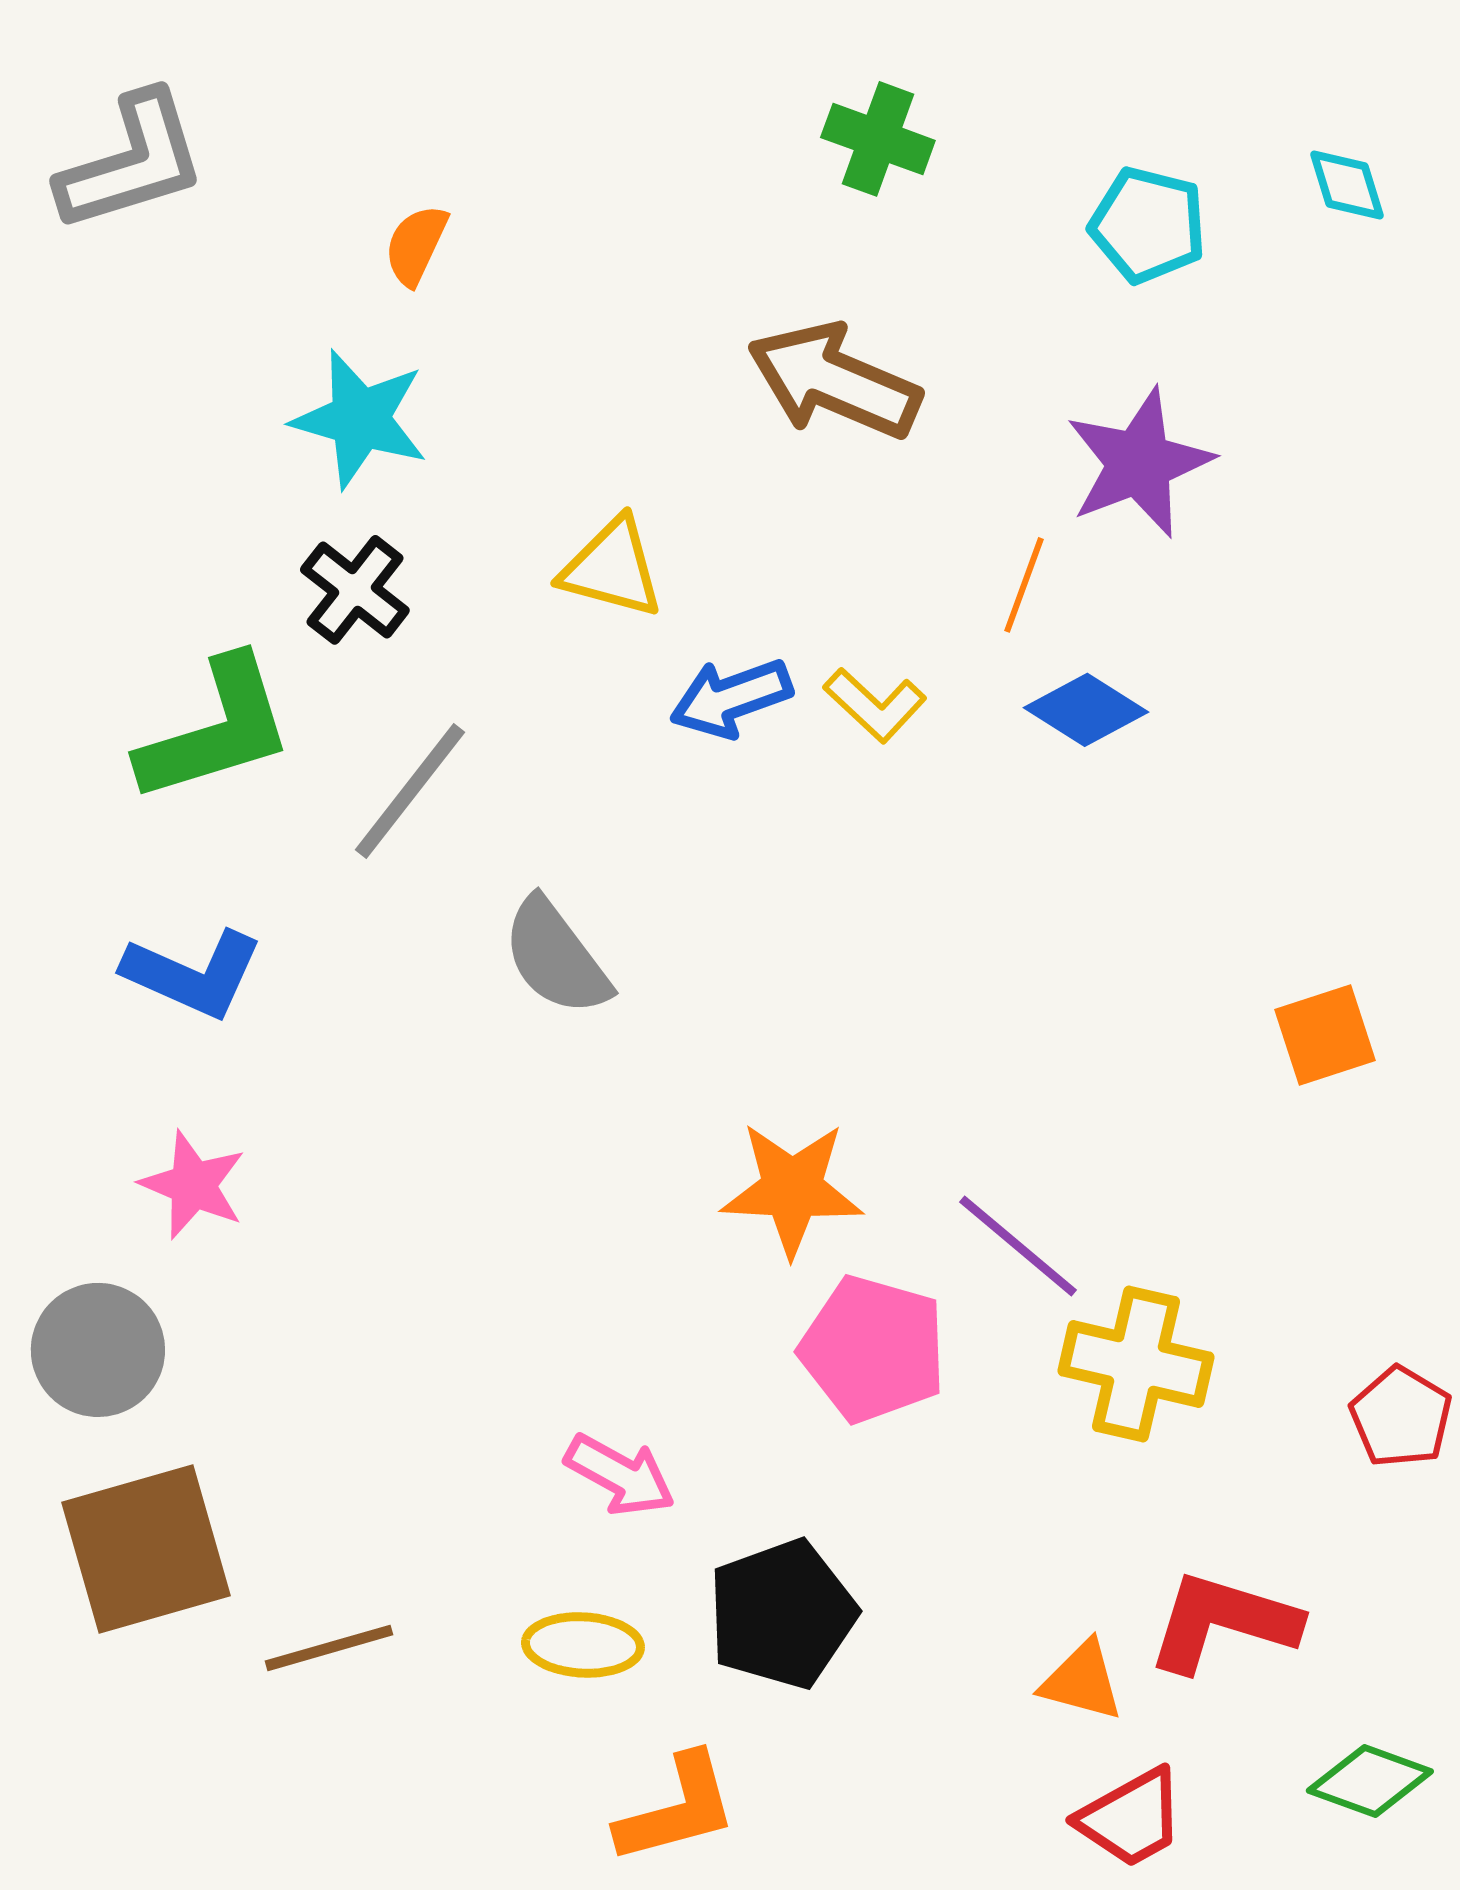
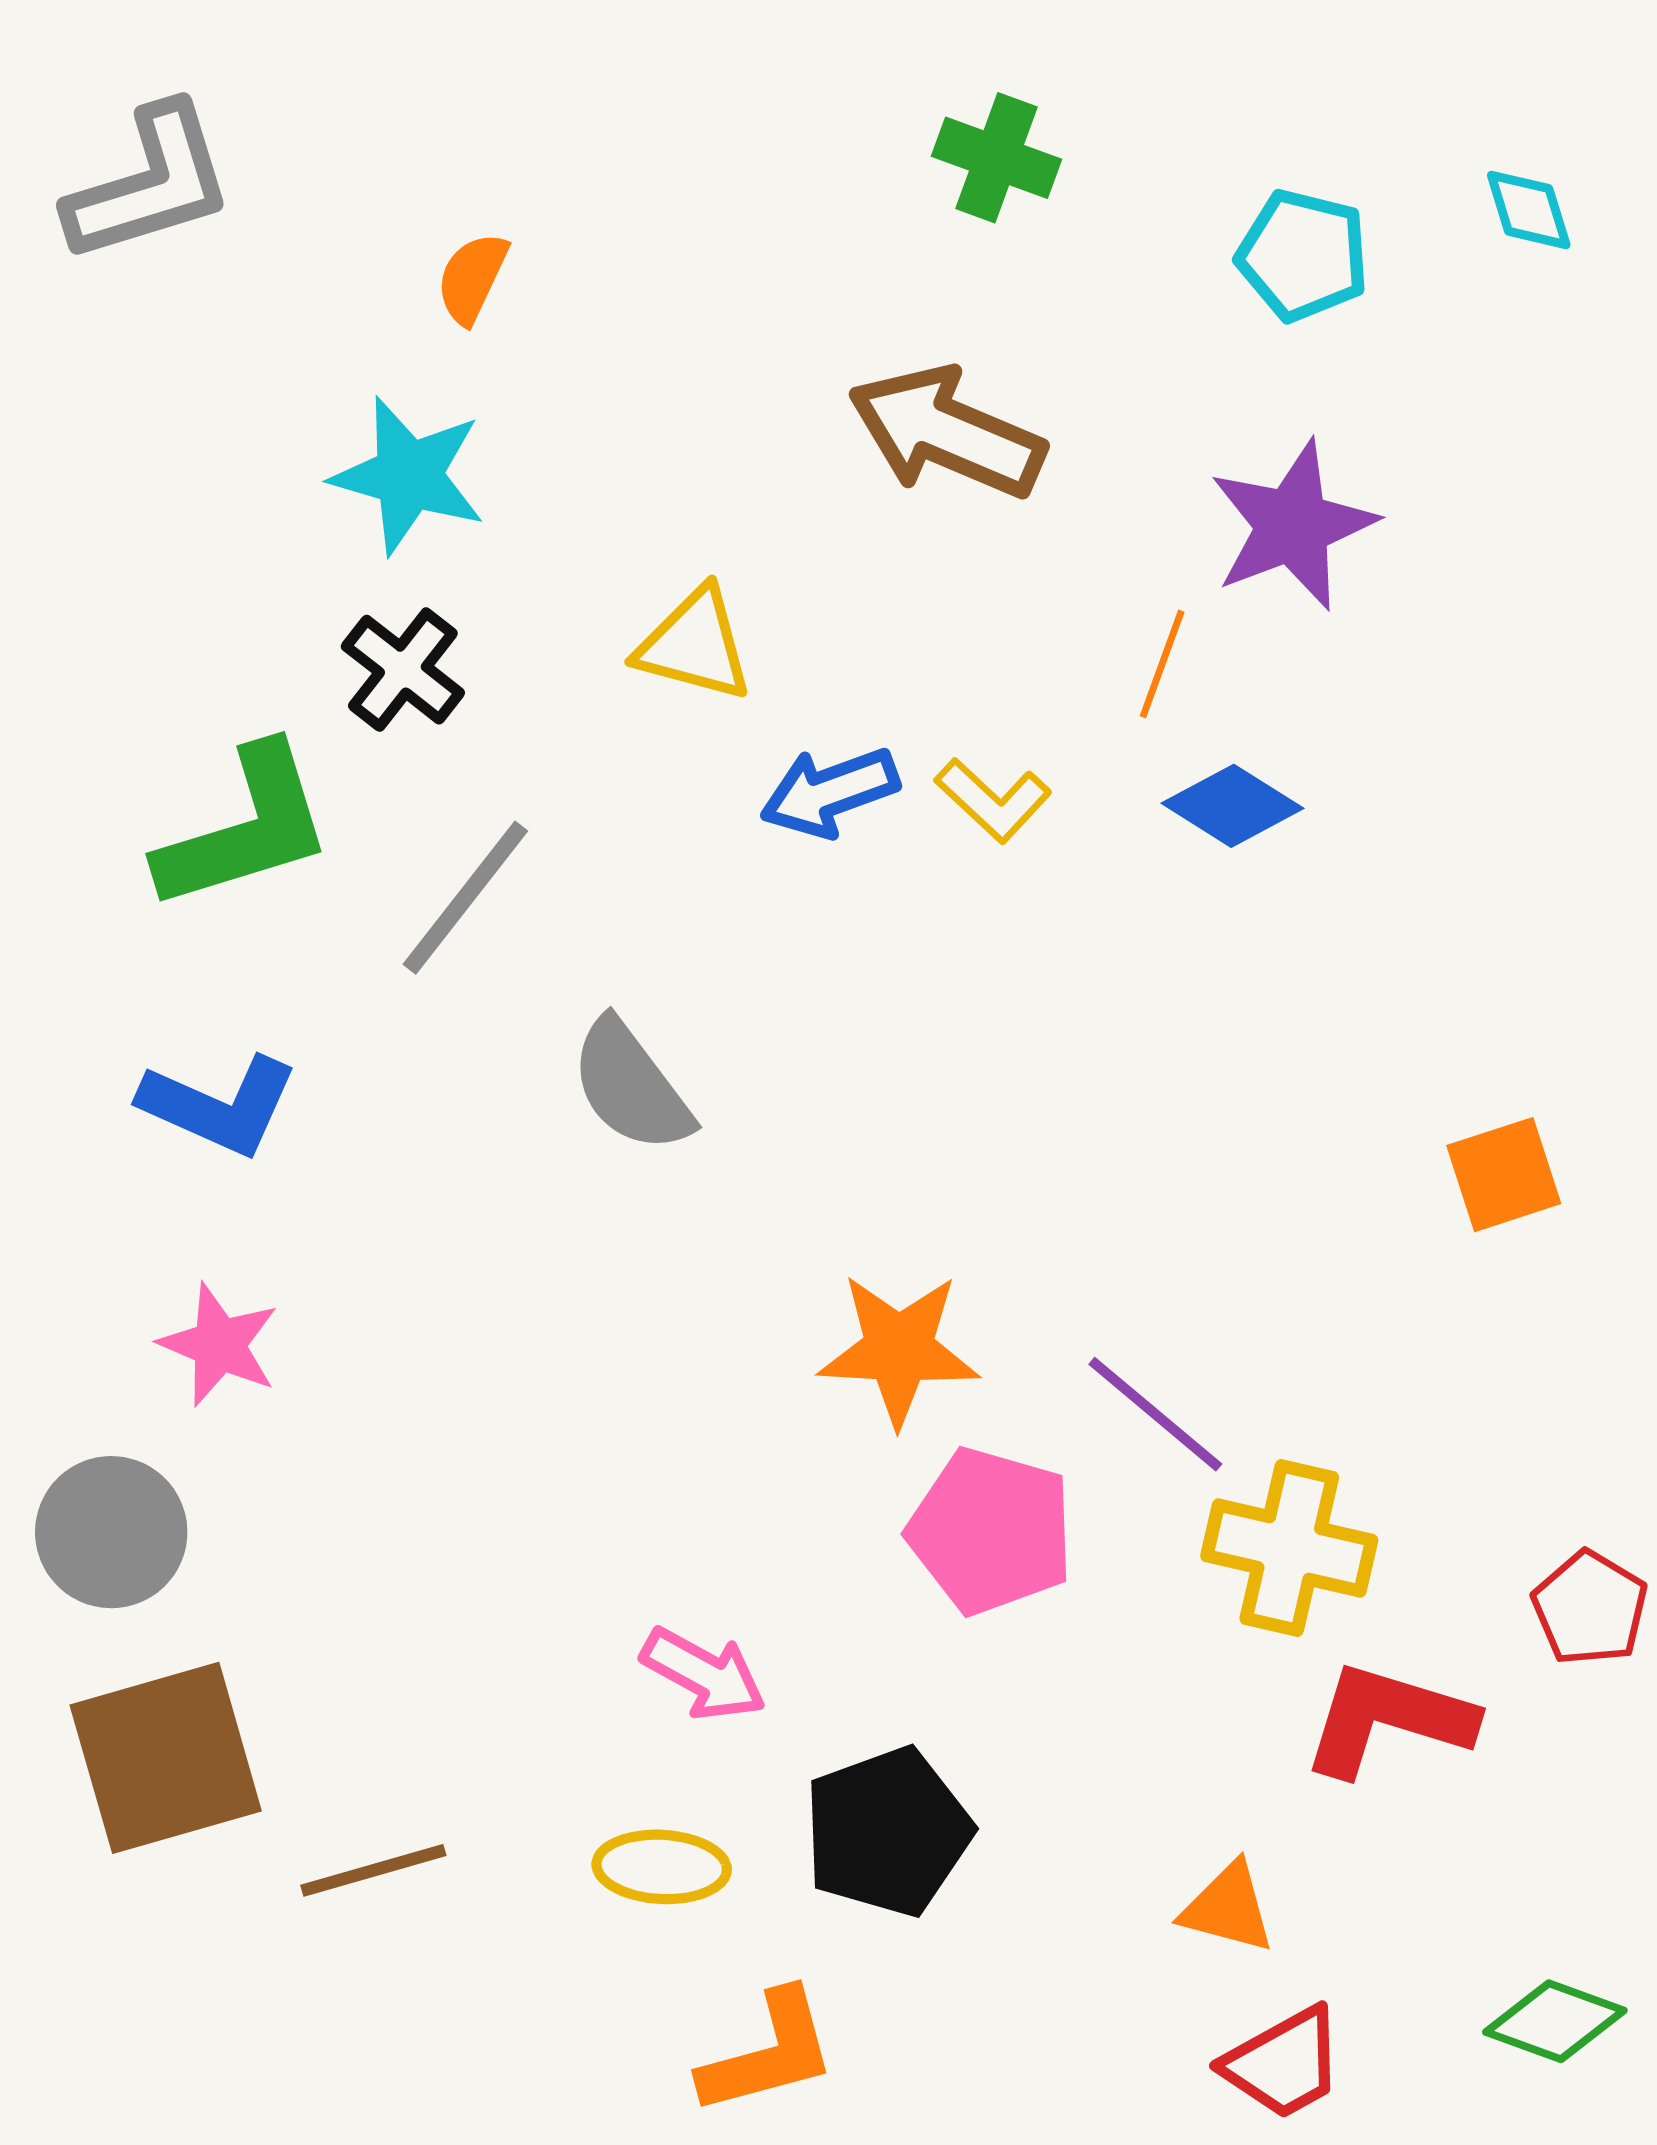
red L-shape: (1223, 1622) -> (1388, 1719), moved

